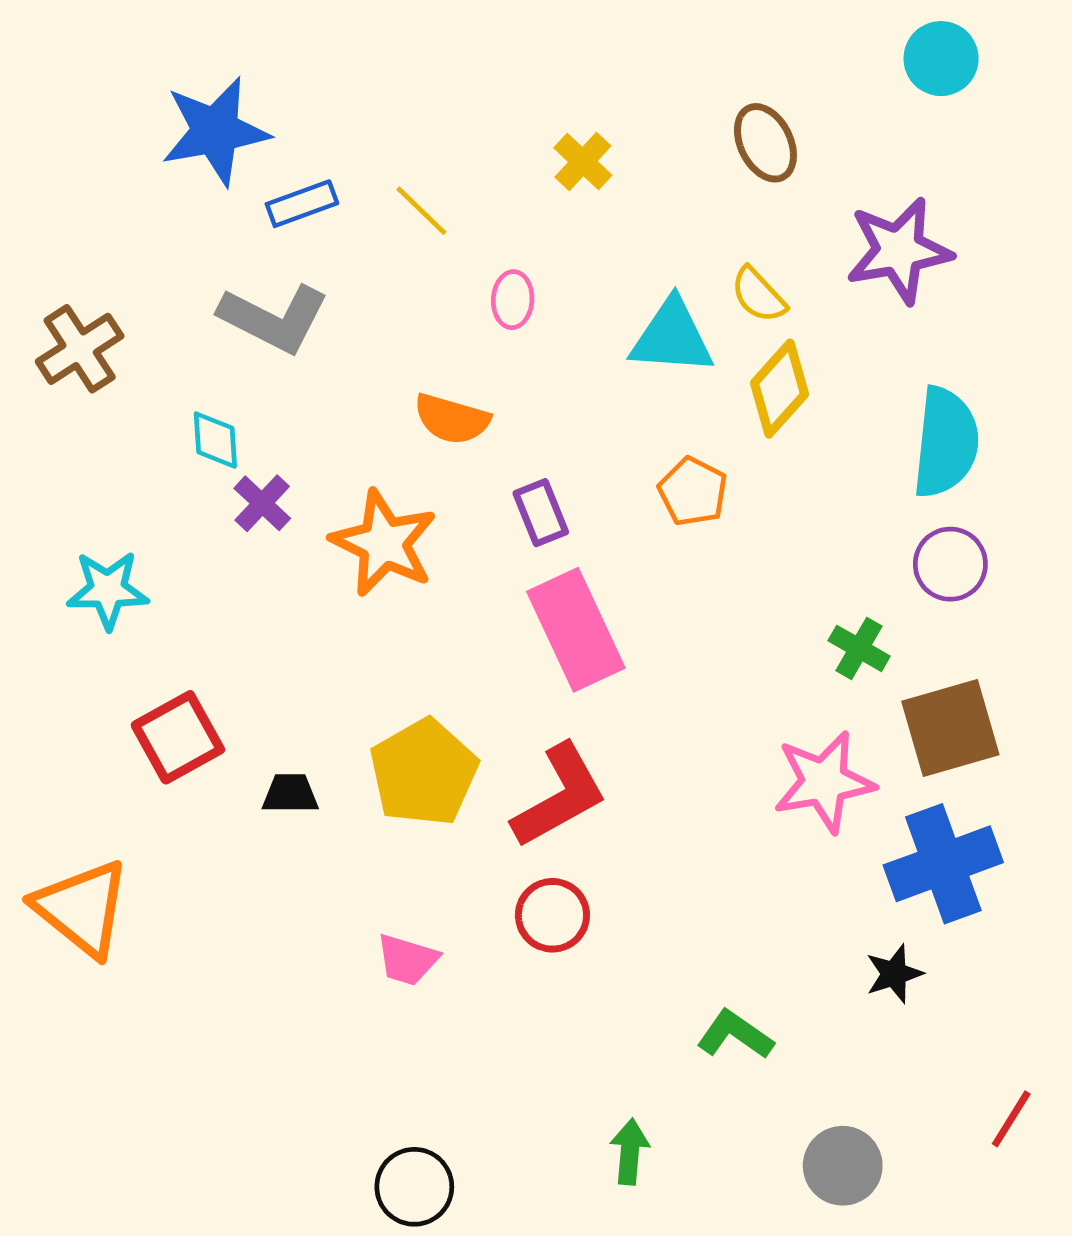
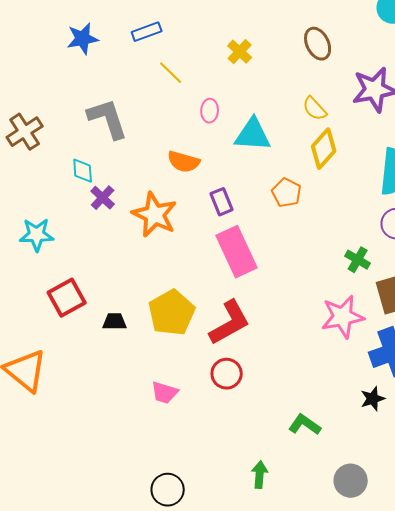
blue star: (215, 131) -> (83, 39), size x0.7
blue rectangle: (302, 204) -> (147, 32), moved
gray L-shape: (274, 318) -> (108, 119), turned -135
cyan triangle: (672, 337) -> (253, 135), moved

